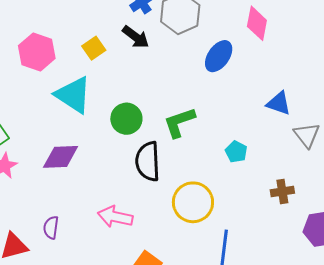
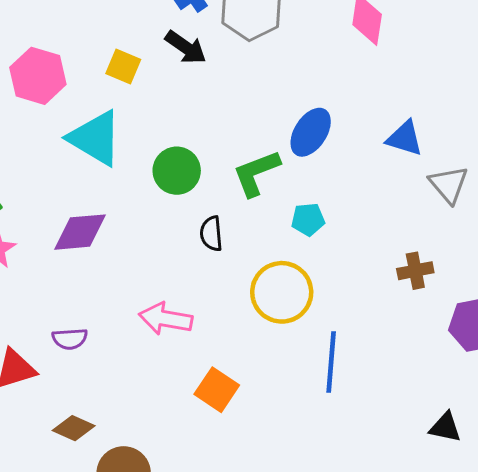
yellow square: (94, 48) -> (123, 67), turned -30
blue ellipse: (219, 56) -> (311, 132), moved
cyan pentagon: (236, 152) -> (308, 219), moved, turned -30
black semicircle: (148, 161) -> (211, 234), size x0.6
purple semicircle: (51, 228) -> (70, 339), turned -100

